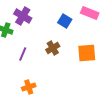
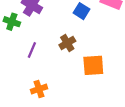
orange square: (87, 53) -> (93, 65), moved

